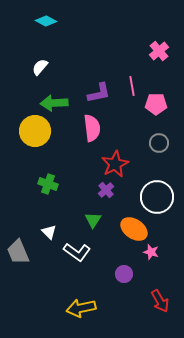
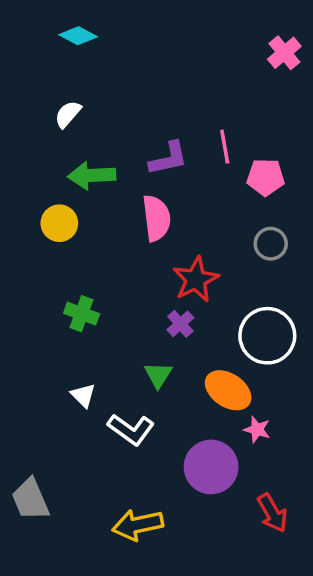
pink cross: (159, 51) -> (284, 53), moved
yellow circle: (35, 131) -> (59, 223), size x0.7
gray trapezoid: (18, 252) -> (30, 499), moved
purple circle: (124, 274) -> (211, 467), size x1.8

